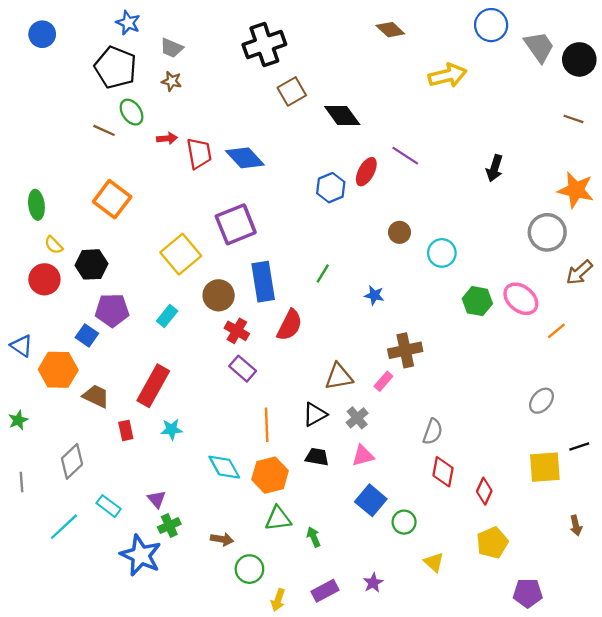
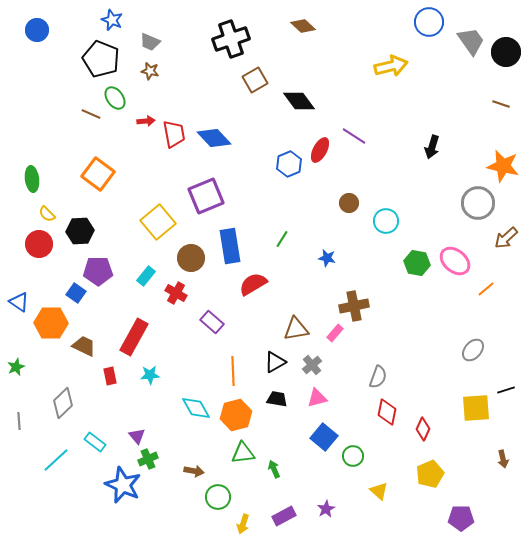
brown diamond: (390, 30) -> (303, 26), moved
red semicircle: (290, 325) -> (253, 284), turned -148
red cross: (237, 331) -> (176, 293), moved

